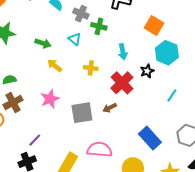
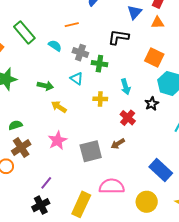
yellow cross: (91, 68) -> (100, 99), moved
red cross: (122, 83) -> (128, 118), size x0.7

